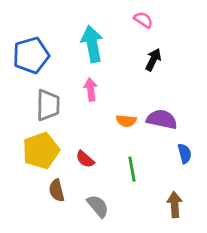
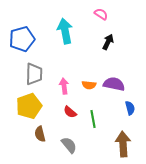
pink arrow: (91, 89) -> (64, 86), moved
red semicircle: (85, 159) -> (70, 112), moved
brown arrow: (175, 205) -> (123, 144), size x1.4

